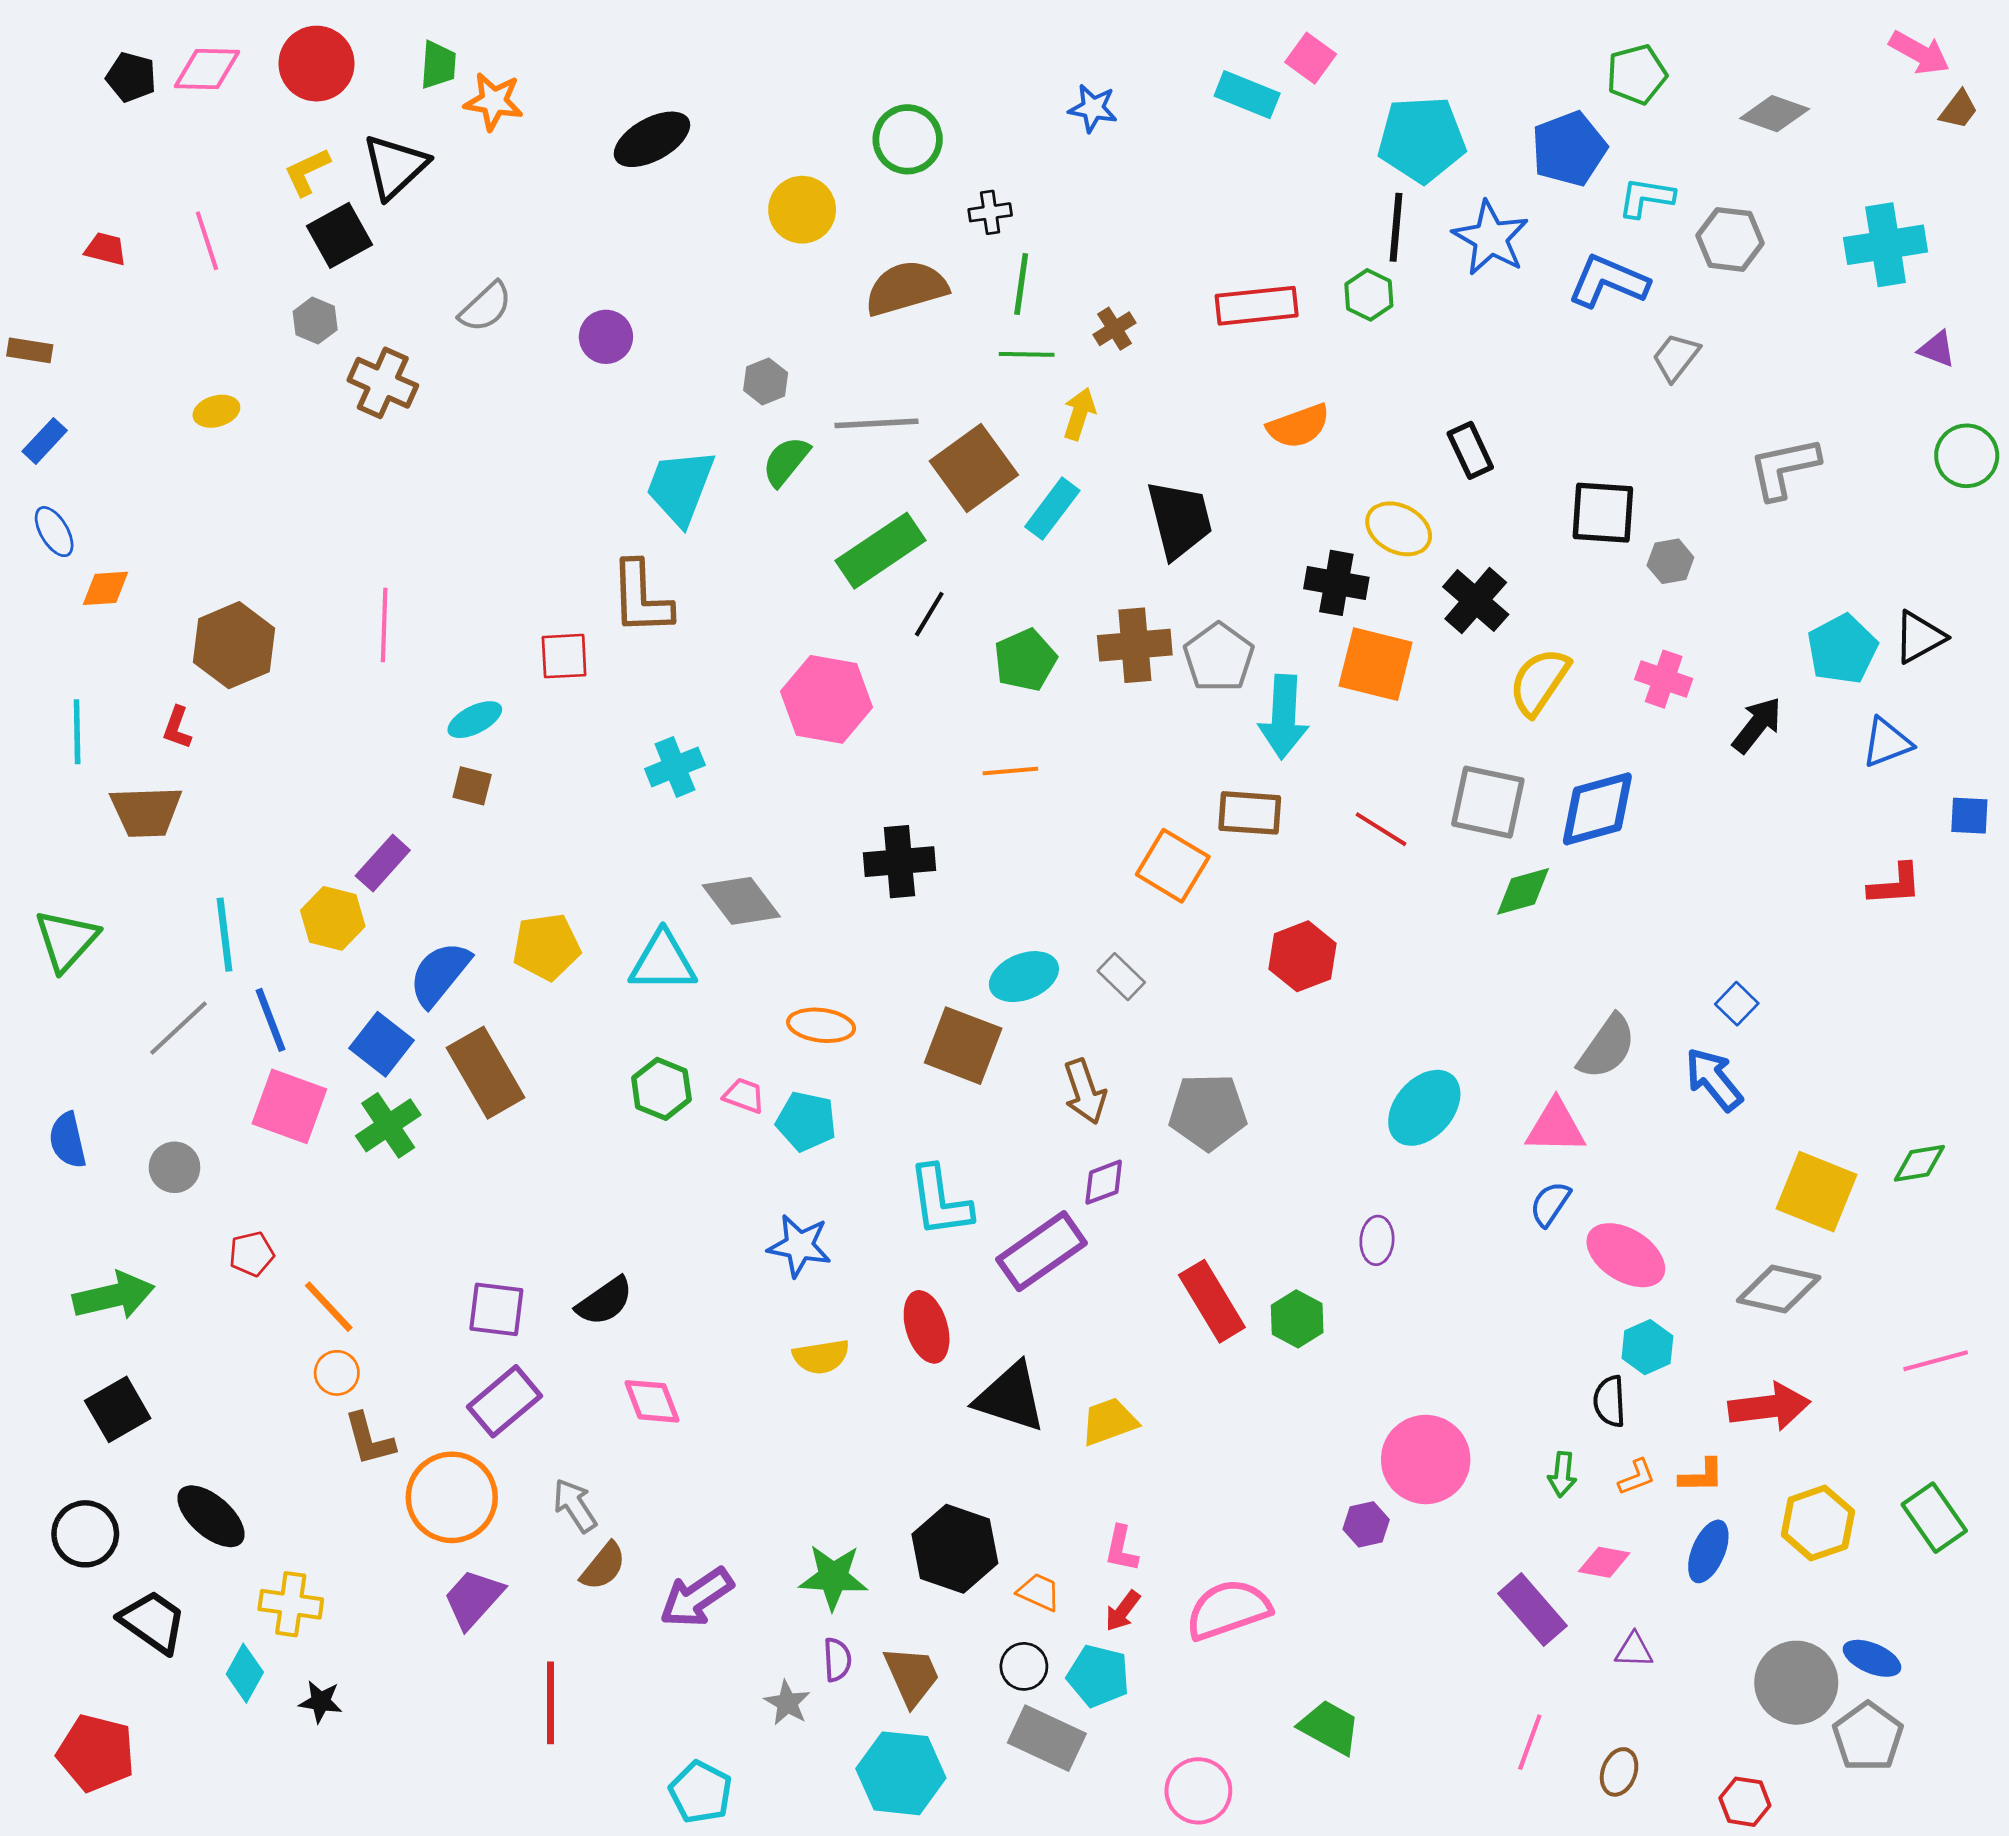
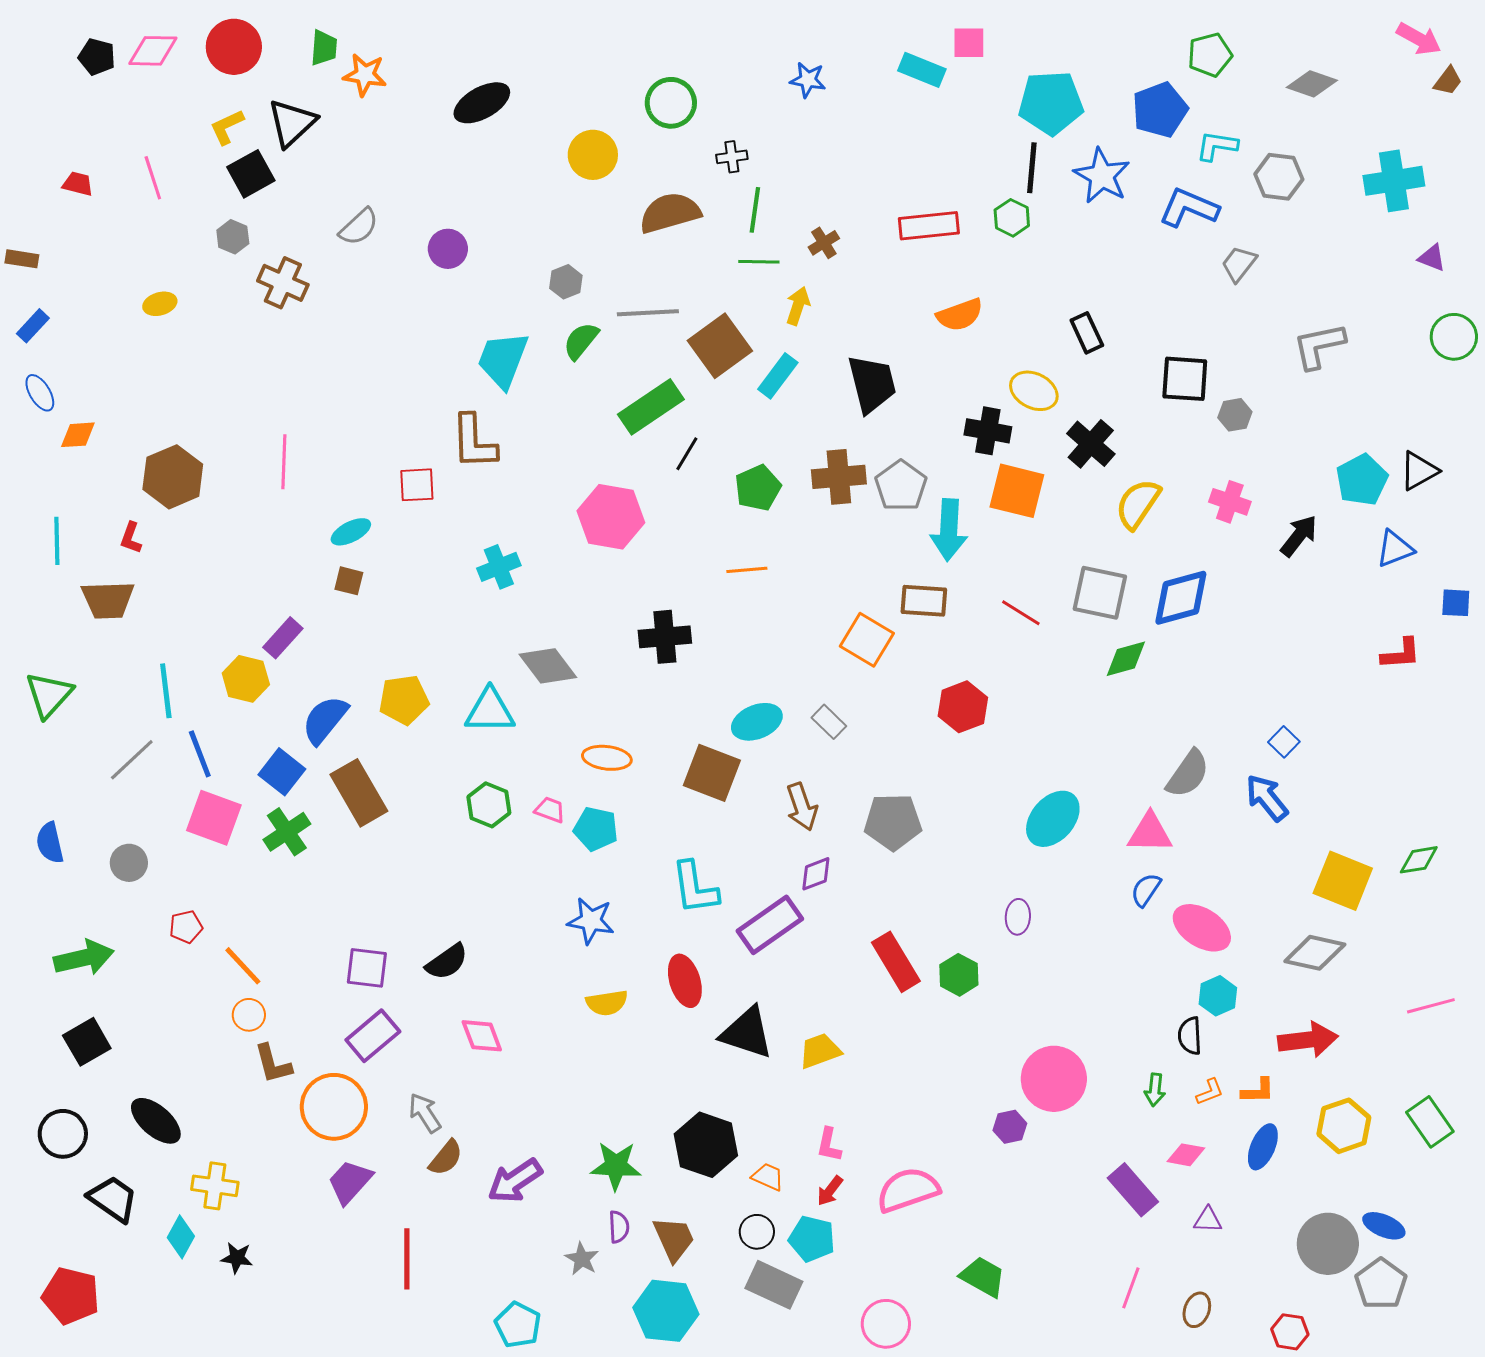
pink square: (1311, 58) -> (969, 43), turned -36

